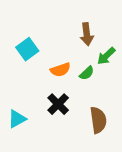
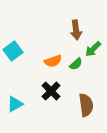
cyan square: (27, 49) -> (13, 51), moved

